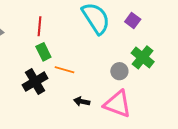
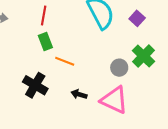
black cross: (35, 82) -> (35, 85), moved, turned -35

